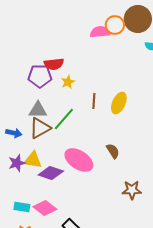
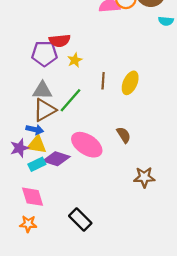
blue arrow: (14, 133) -> (35, 129), moved
cyan rectangle: (22, 207) -> (37, 164), moved, turned -35
pink diamond: (45, 208) -> (33, 197), moved, turned 35

